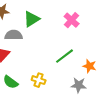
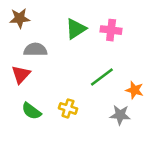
green triangle: (32, 19) -> (76, 29), moved
pink cross: (72, 20) -> (111, 30), turned -35

